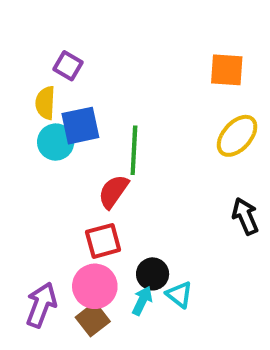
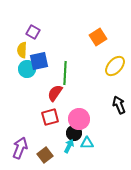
orange square: (227, 70) -> (98, 37), moved, turned -36
pink circle: (95, 286) -> (79, 119), moved
cyan triangle: (179, 295) -> (87, 143), turned -40

